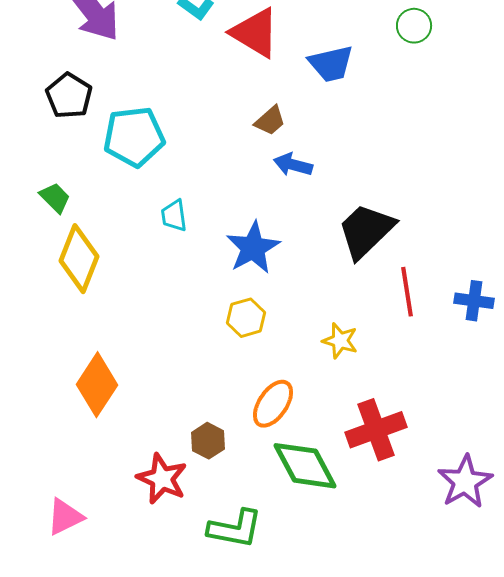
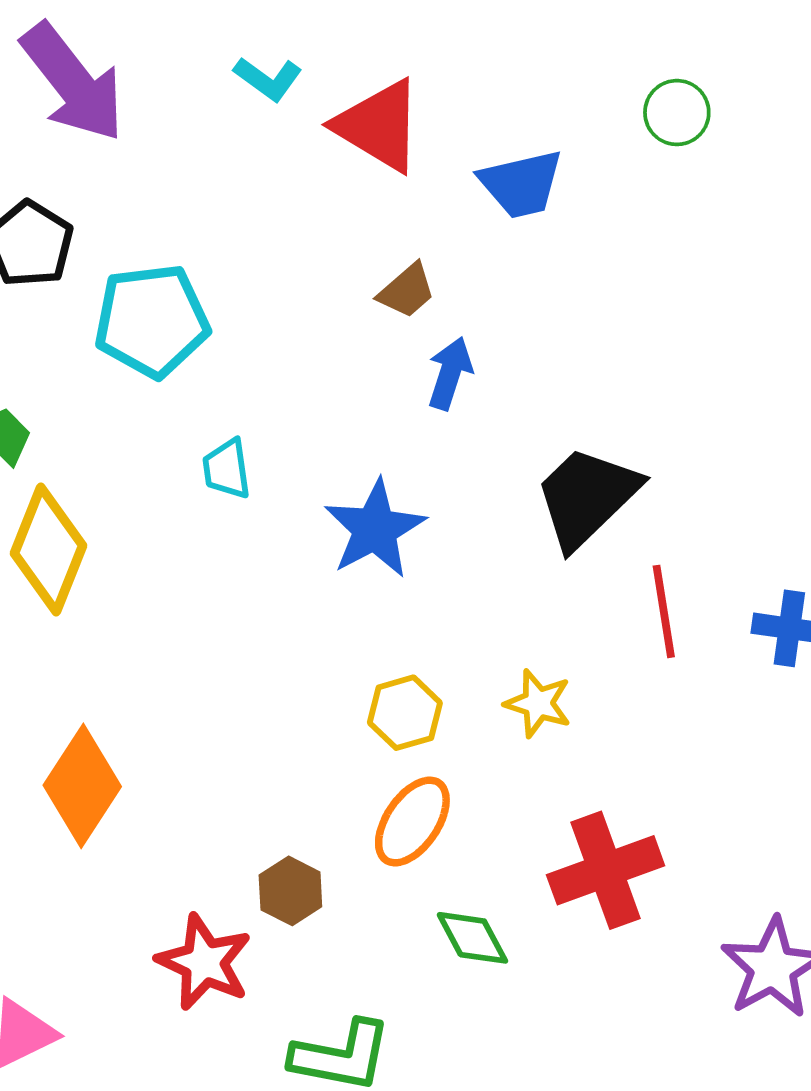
blue arrow: (293, 165) -> (450, 373), turned 93
yellow hexagon: (246, 318) -> (405, 713), moved
green diamond: (305, 466) -> (472, 938), size x0.6

